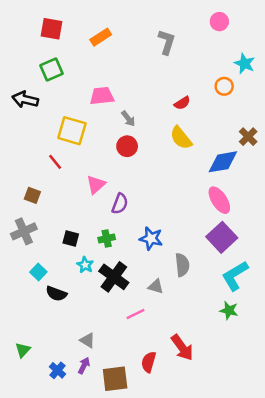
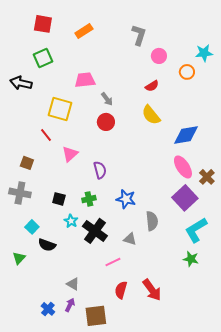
pink circle: (219, 22) -> (159, 56), moved
cyan star: (245, 64) -> (204, 53), turned -30
brown cross: (248, 137) -> (207, 177), moved
pink triangle: (96, 185) -> (70, 154), moved
purple semicircle: (120, 204) -> (100, 170), turned -36
gray cross: (24, 231) -> (20, 193), turned 35
green triangle: (23, 350) -> (19, 258), moved
red semicircle: (149, 362) -> (121, 290), moved

